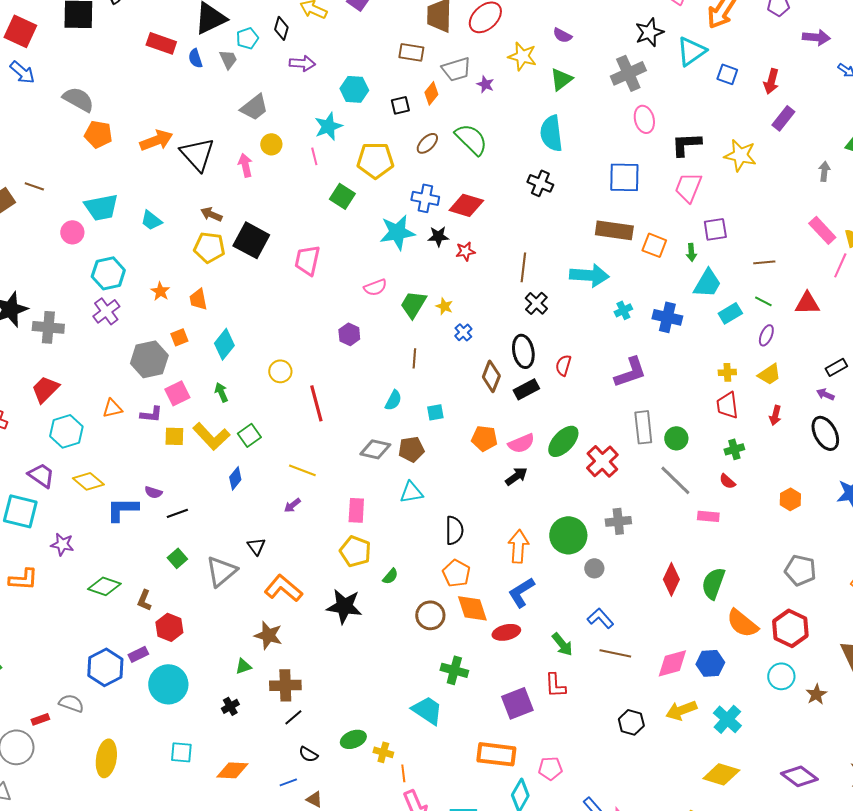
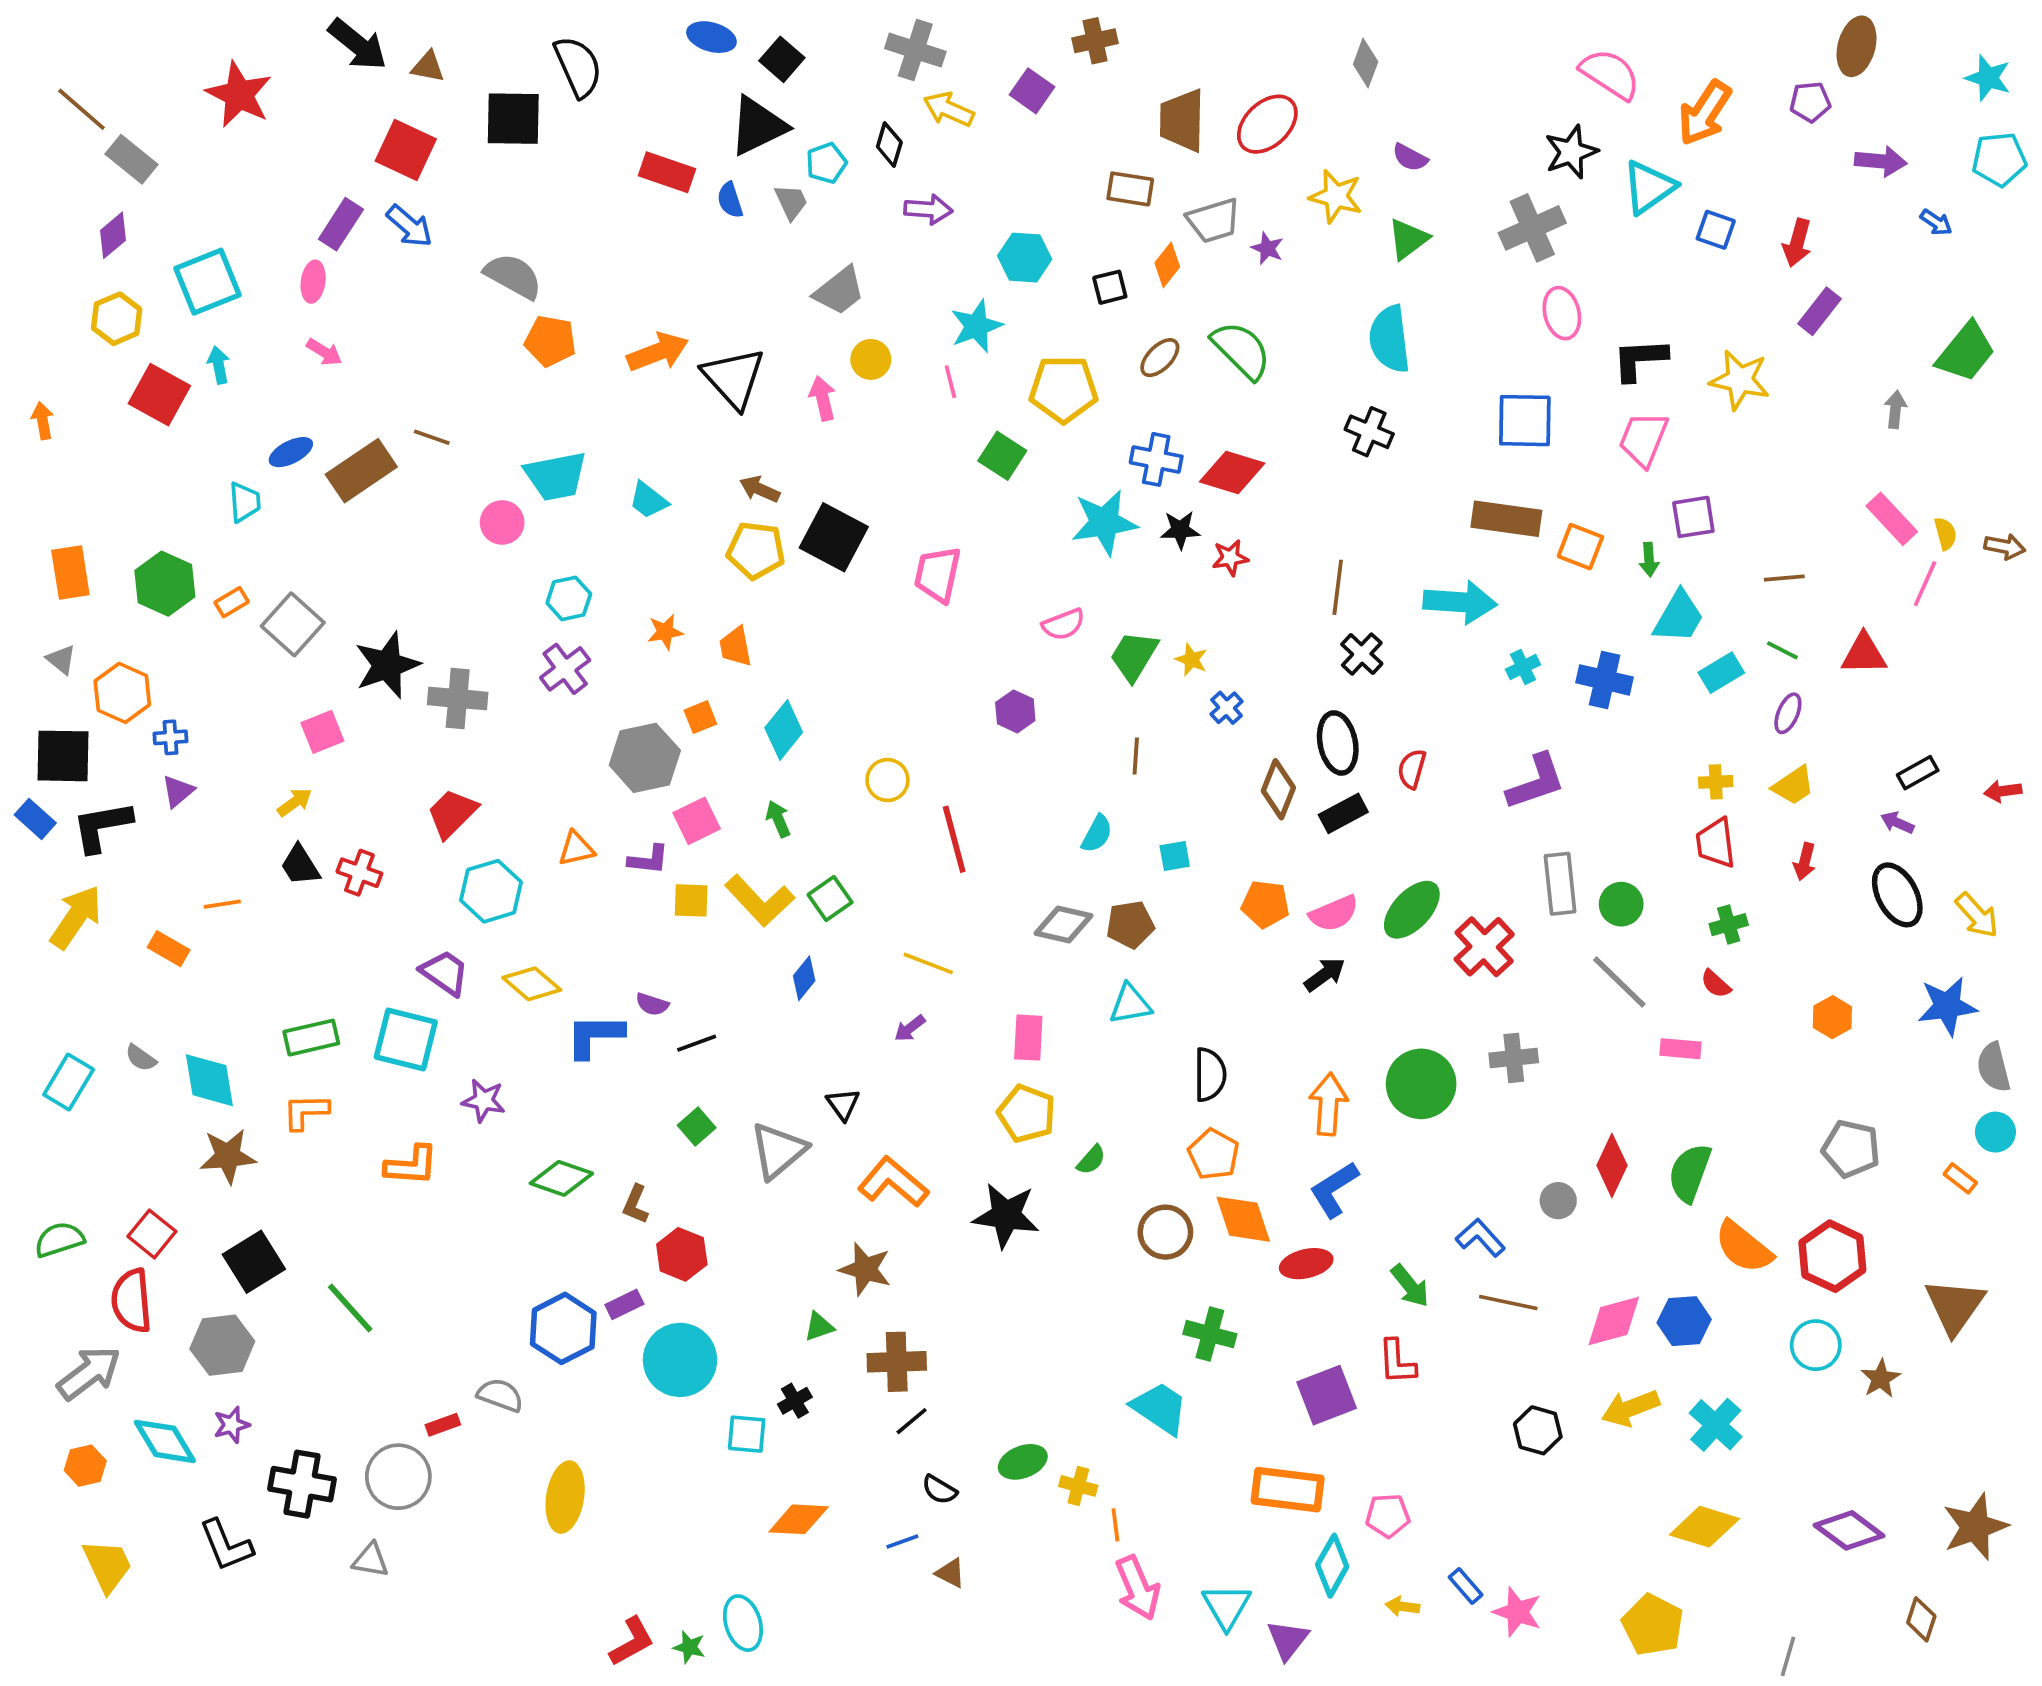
cyan hexagon: (108, 273) -> (569, 598), size x0.7
orange star: (160, 291) -> (665, 632), turned 30
gray circle: (594, 568) -> (1558, 1201), moved
cyan square: (181, 752) -> (747, 1434), moved

